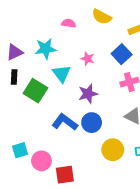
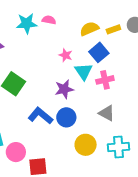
yellow semicircle: (102, 17) -> (89, 29), moved, turned 126
cyan star: (45, 49) -> (27, 23), moved
cyan triangle: (62, 74) -> (84, 71), moved

